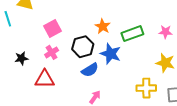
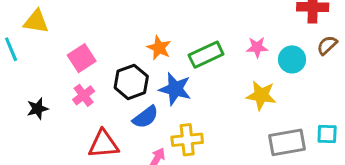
red triangle: (45, 79) -> (103, 144), moved
yellow cross: (146, 88) -> (187, 140), moved

